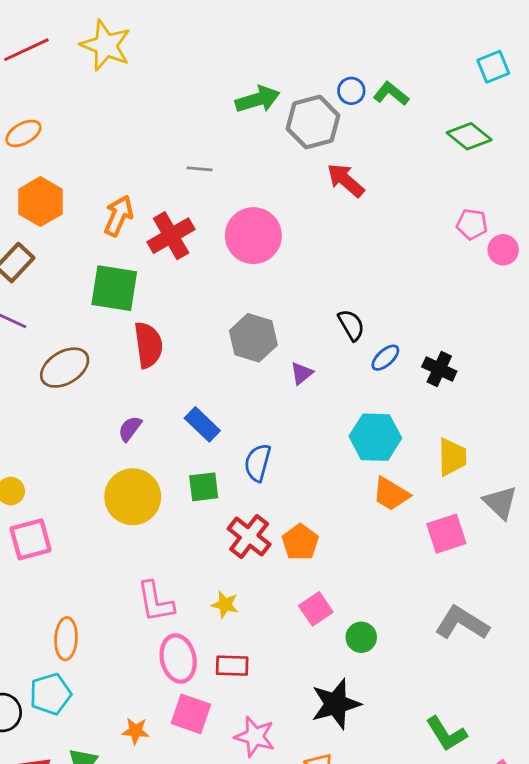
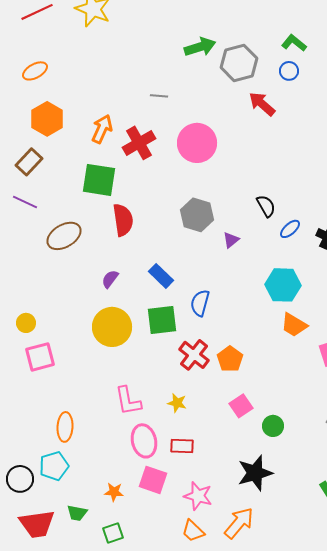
blue circle: (351, 91) -> (289, 71), moved
green square: (204, 487) -> (162, 320), size x1.4

